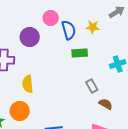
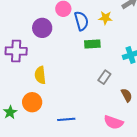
gray rectangle: (92, 86) -> (104, 77), turned 64
brown semicircle: (106, 104) -> (127, 95), moved, turned 32

